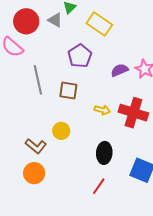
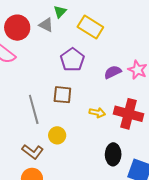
gray line: (38, 80) -> (34, 109), moved
black ellipse: (104, 153) -> (113, 154), moved

